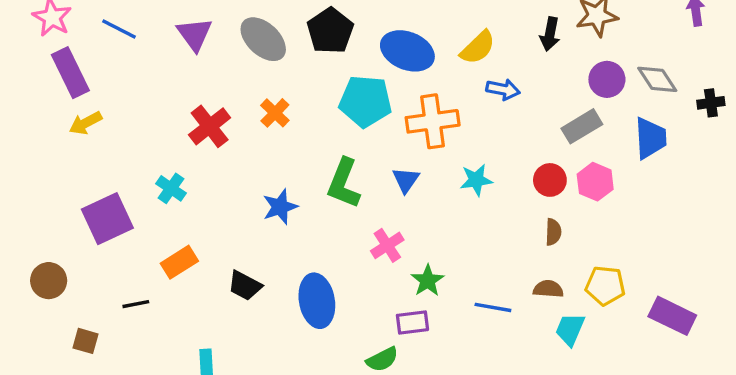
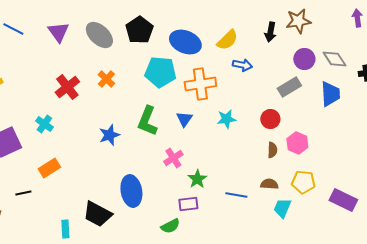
pink hexagon: (595, 182) -> (297, 143), moved
black trapezoid: (245, 286) -> (97, 214), moved, size x1.4

